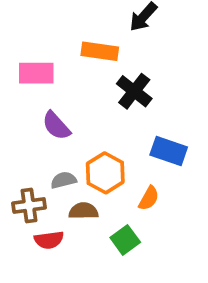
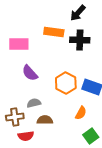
black cross: (134, 91) -> (80, 40), moved, turned -36
orange hexagon: (105, 173) -> (66, 83), moved
green square: (125, 240) -> (91, 136), moved

